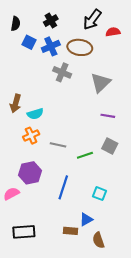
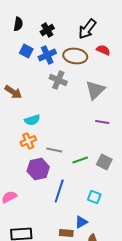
black semicircle: (16, 24) -> (18, 24), moved
red semicircle: (113, 32) -> (103, 50), moved, turned 32
brown arrow: (16, 103) -> (13, 92), moved, turned -72
gray square: (110, 146) -> (104, 162), moved
purple hexagon: (30, 173) -> (38, 169), moved

